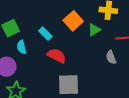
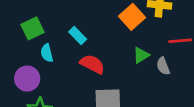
orange square: (73, 21) -> (132, 17), moved
green triangle: (94, 30) -> (141, 55), moved

